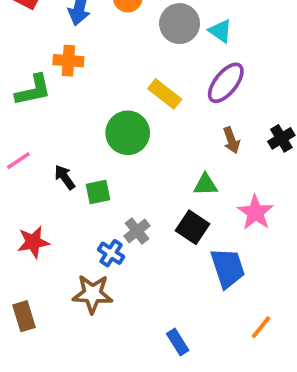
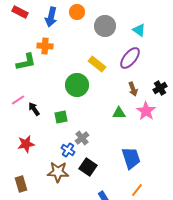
cyan triangle: (220, 31) -> (139, 30), moved
black arrow: (65, 177) -> (34, 109), moved
pink star: (255, 212) -> (146, 111), moved
black square: (192, 227) -> (88, 167), moved
orange line: (261, 327) -> (137, 190), moved

